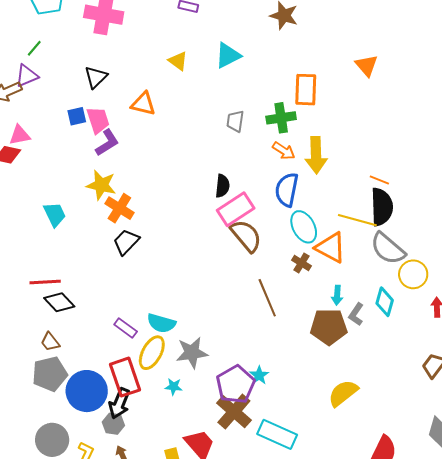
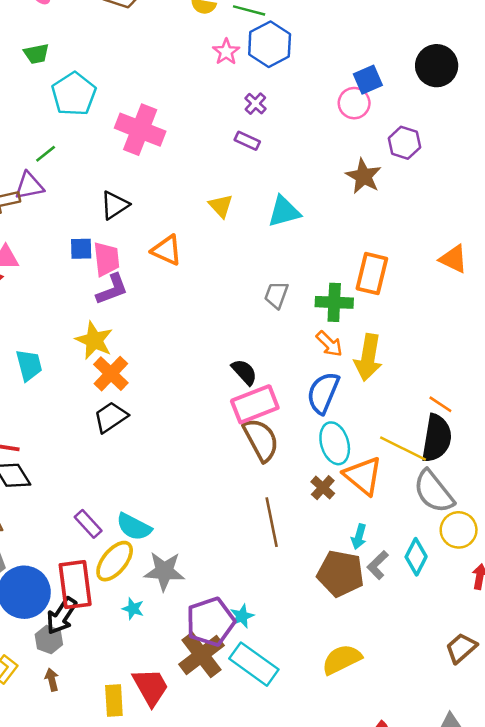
orange triangle: (367, 65) -> (453, 259), turned -35
black semicircle: (222, 186) -> (244, 372), turned -60
cyan rectangle: (277, 434) -> (254, 664), moved

